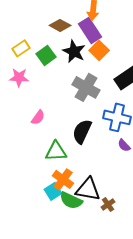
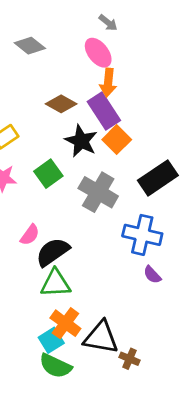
green square: (46, 55) -> (48, 174), moved
black semicircle: (82, 131) -> (53, 252), moved, turned 30
green semicircle: (71, 200) -> (55, 366), moved
brown cross: (108, 204) -> (129, 359), turned -32

